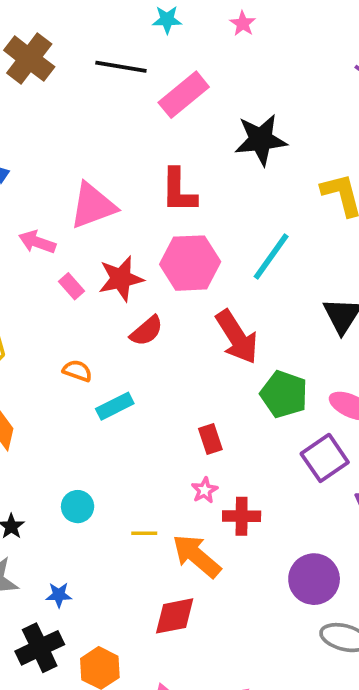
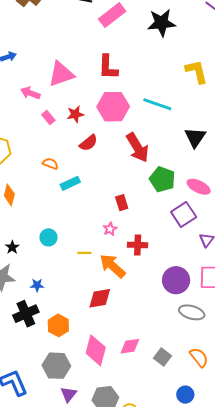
black star: (261, 140) -> (162, 23), moved
cyan line: (271, 257) -> (157, 104), turned 72
red star: (121, 279) -> (75, 114), size x0.7
pink star: (205, 490) -> (110, 229), moved

